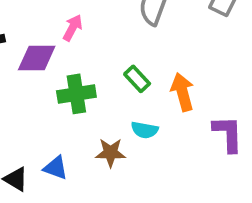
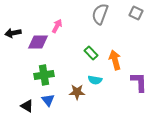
green cross: (76, 94) -> (44, 75), moved
blue triangle: (56, 168) -> (48, 100), turned 32

